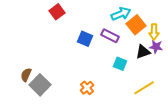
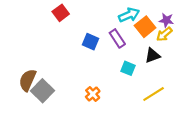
yellow arrow: (154, 32) -> (164, 34), turned 49
purple rectangle: (110, 36) -> (117, 38), turned 30
purple star: (156, 47) -> (166, 20), moved
brown semicircle: (26, 75) -> (28, 80), size x1.5

